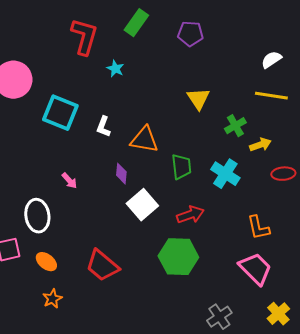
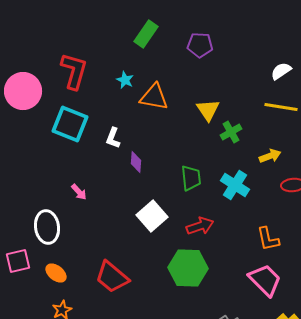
red L-shape: (84, 37) -> (74, 71), moved
green cross: (235, 126) -> (231, 132), moved
orange triangle: (144, 140) -> (154, 97), moved
purple diamond: (121, 174) -> (136, 162), moved

